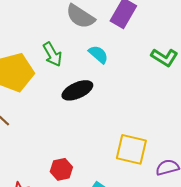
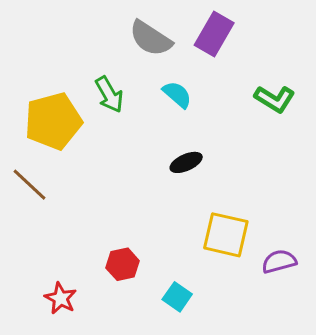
black ellipse: (77, 90) -> (186, 162), moved, size x0.7

